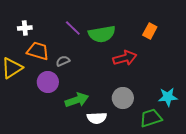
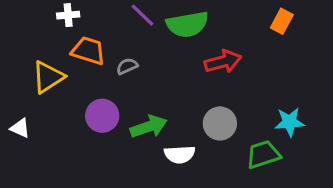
orange rectangle: (150, 31) -> (282, 21), moved
purple circle: (48, 82) -> (102, 116), moved

